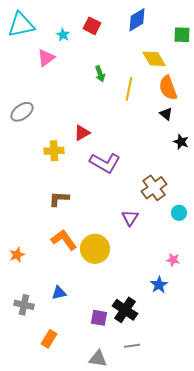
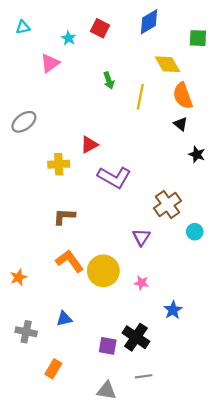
cyan triangle: (21, 25) -> (23, 27), size x0.5
pink star: (173, 260) -> (141, 283), moved

